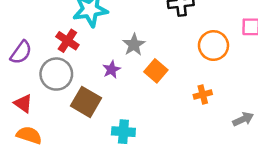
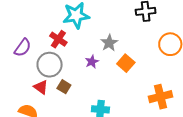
orange cross: (203, 95) -> (160, 97), moved, size x1.6
brown square: (86, 102) -> (64, 87), moved, size x0.6
red triangle: (23, 103) -> (41, 87), moved

